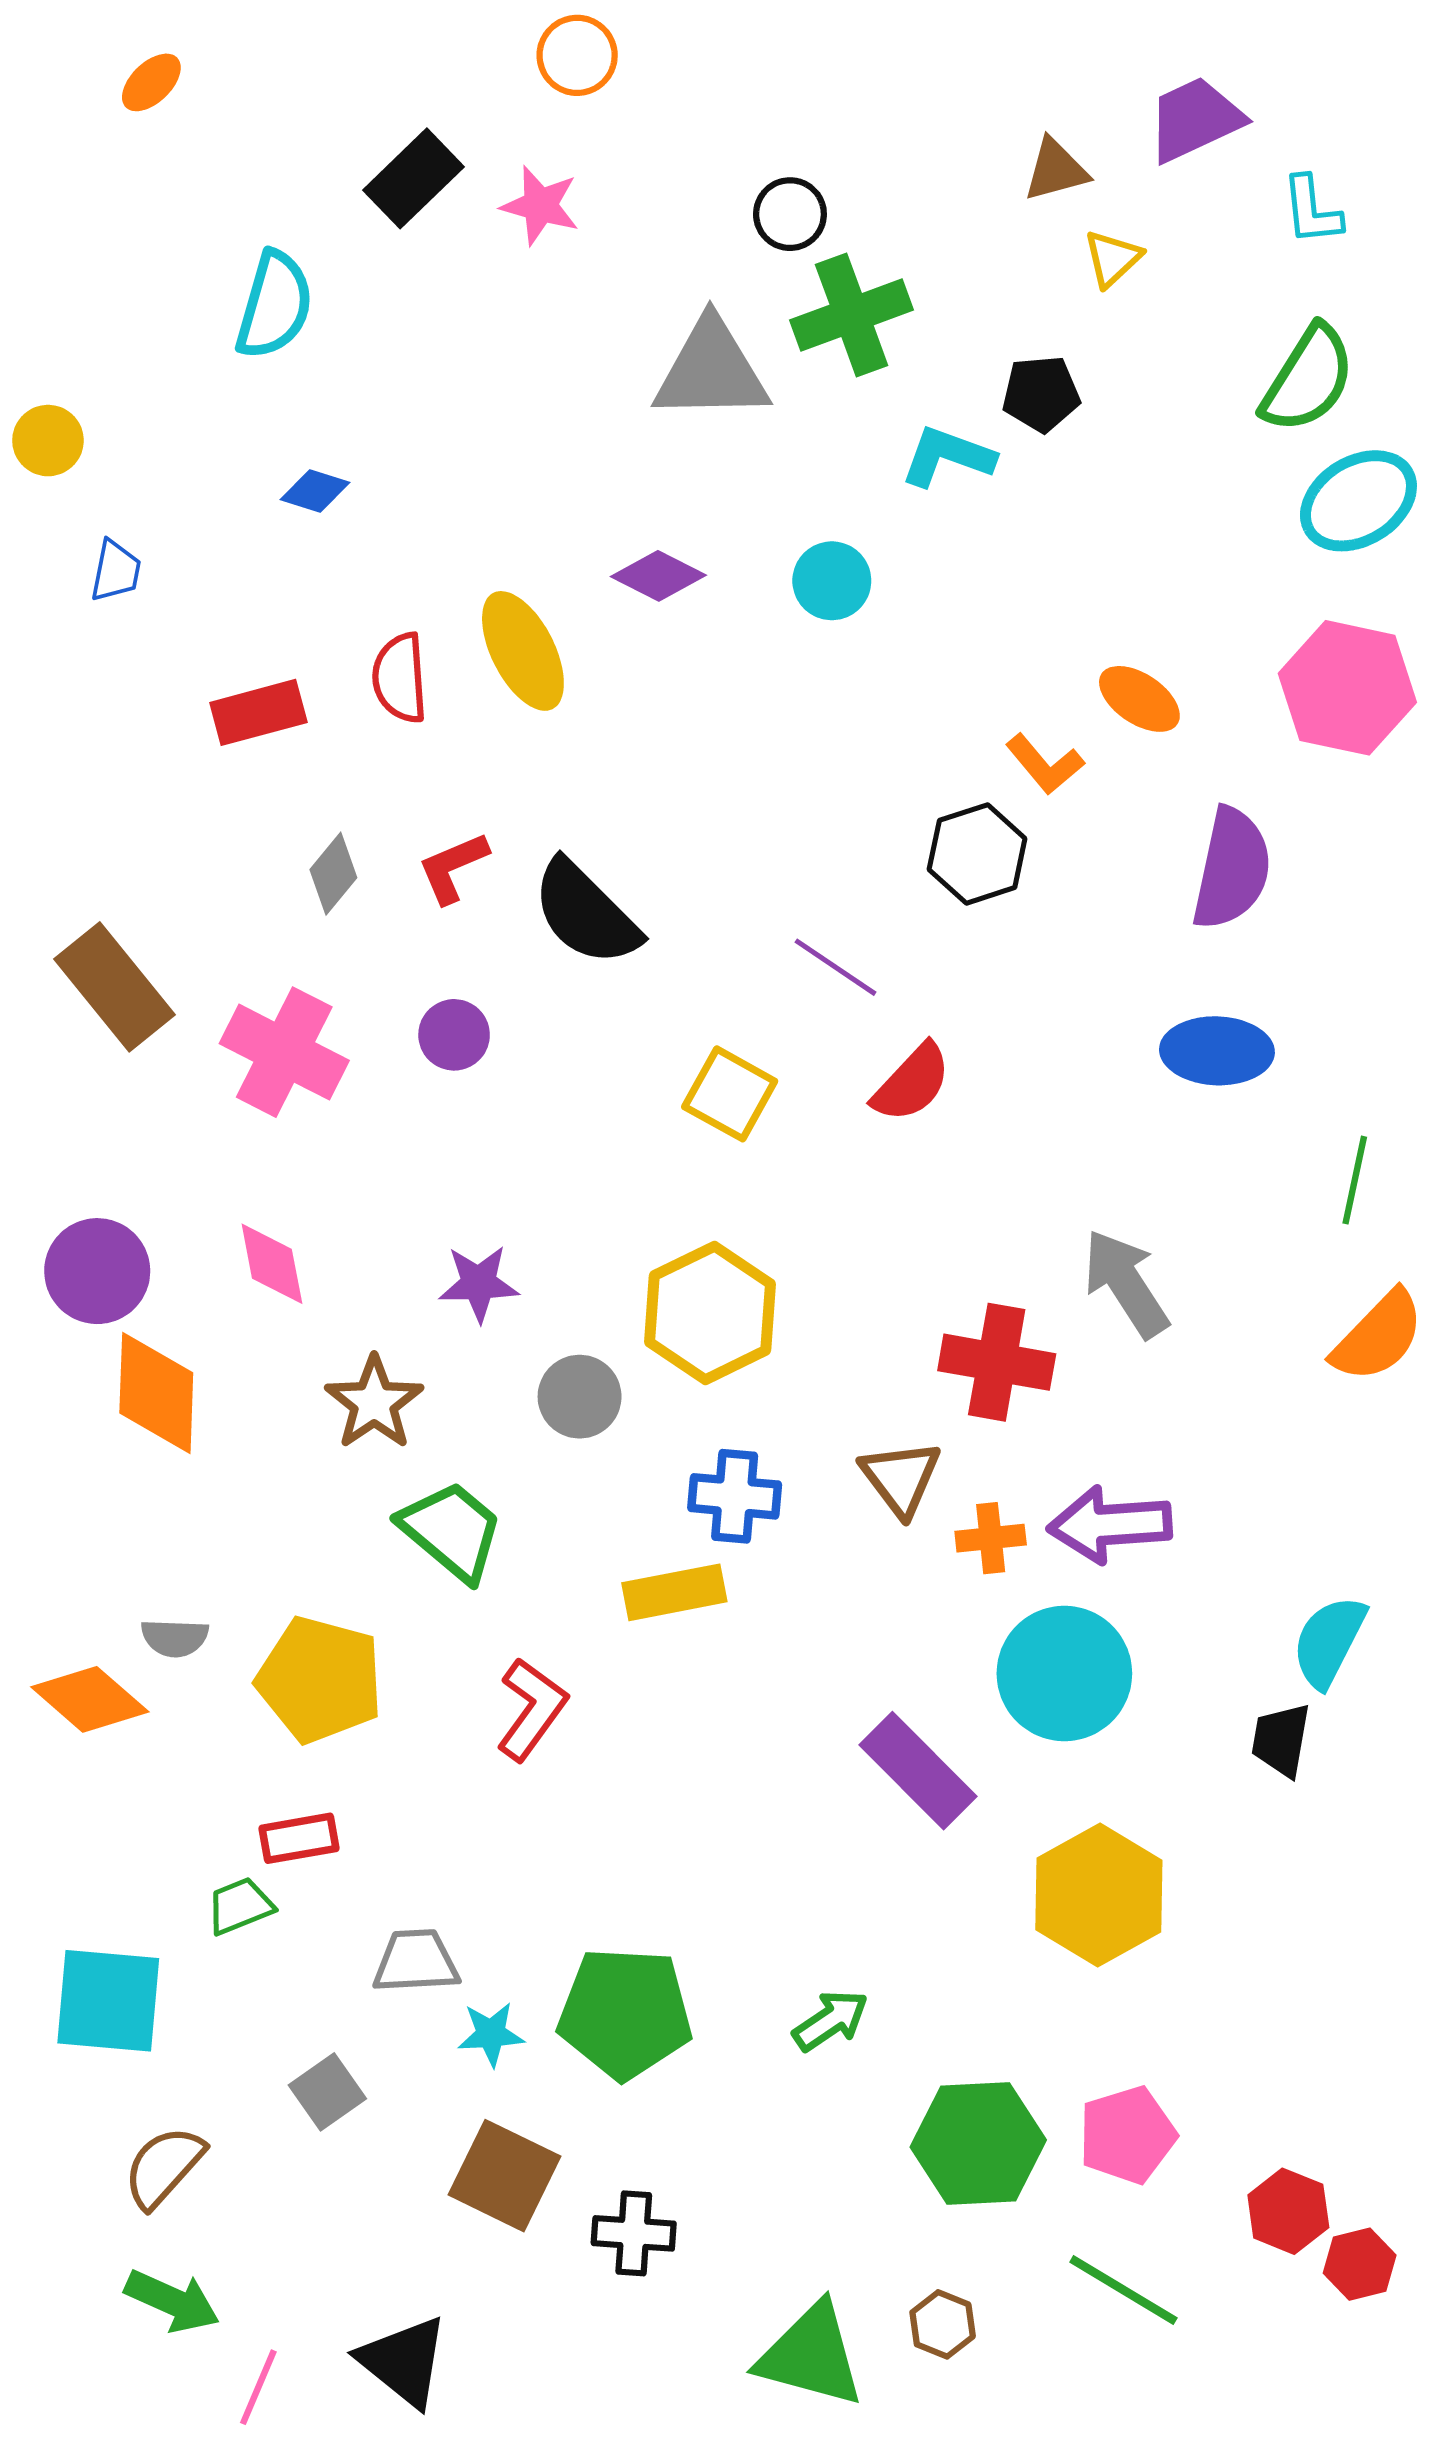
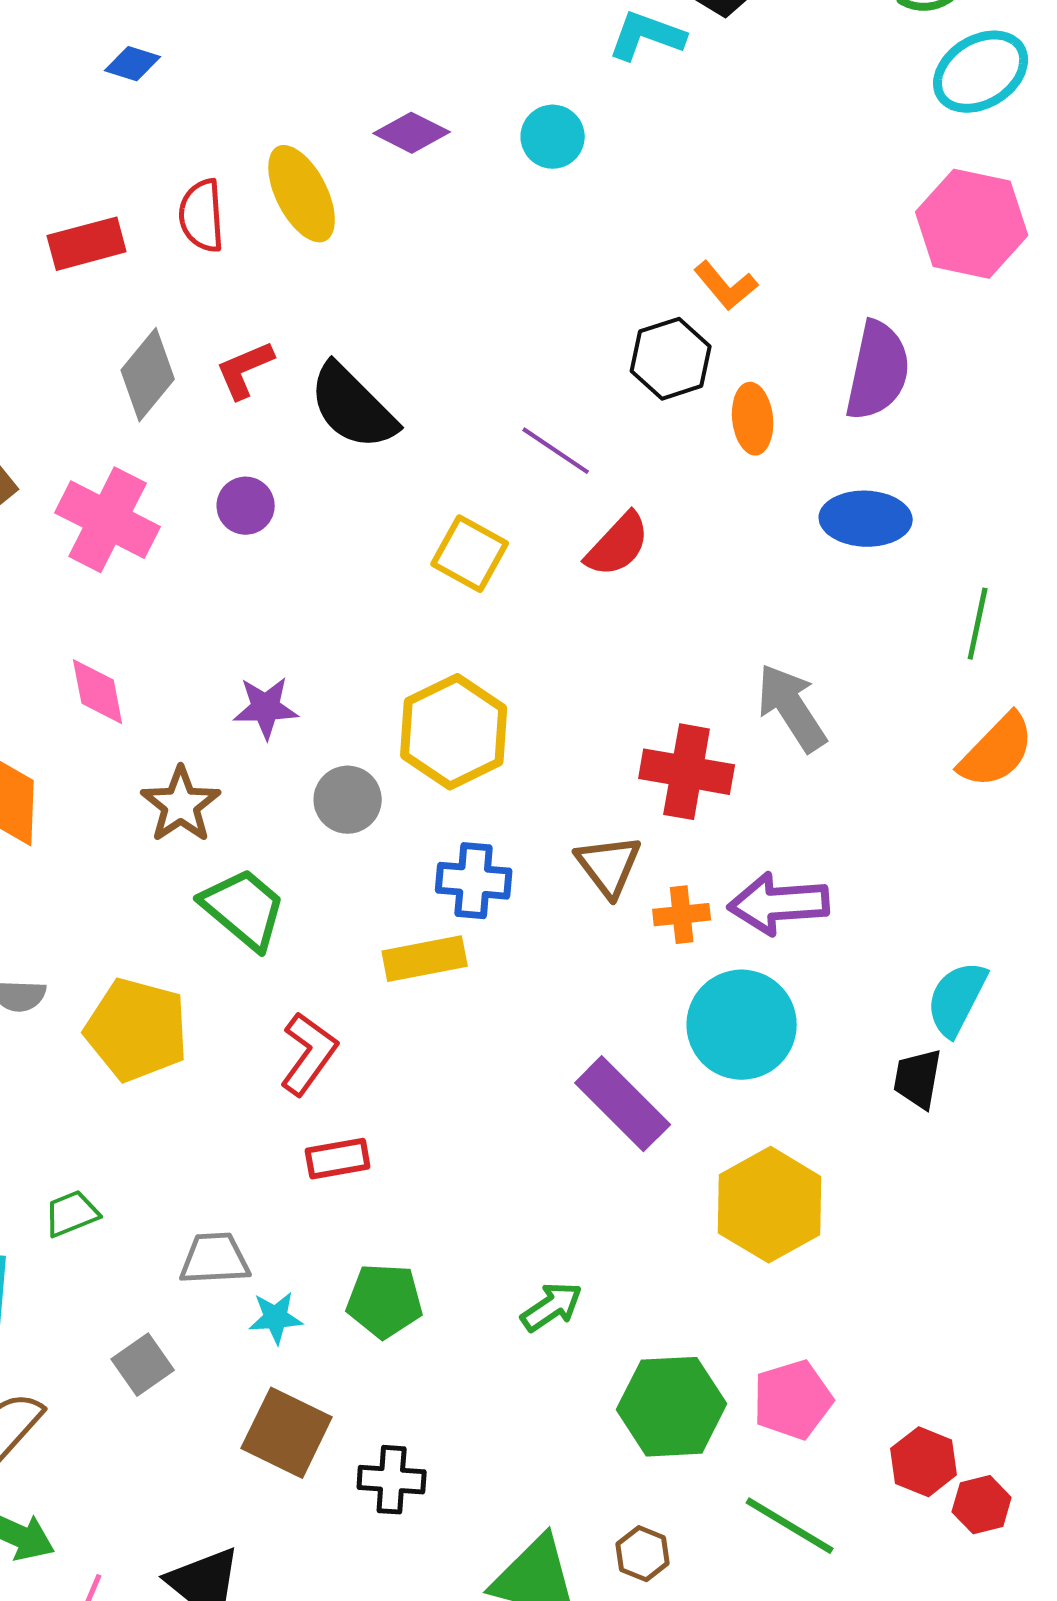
orange ellipse: (1139, 699) -> (753, 419), moved, turned 50
gray diamond: (333, 874) -> (148, 375), size x1.4
red rectangle: (299, 1838) -> (338, 1159), moved
green pentagon: (625, 2013) -> (385, 1301), size x0.7

